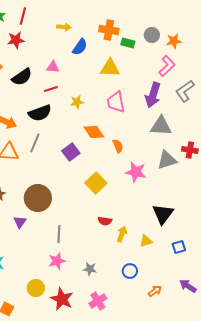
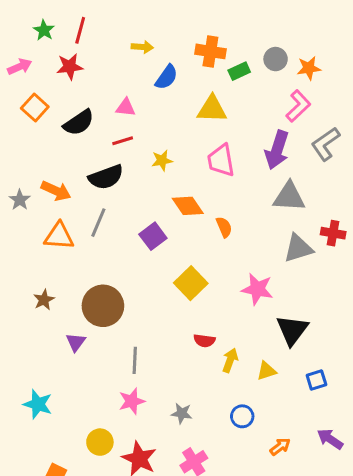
green rectangle: (128, 43) -> (239, 71), turned -40
pink star: (136, 172) -> (257, 289), moved

